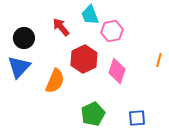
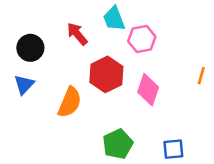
blue triangle: (19, 67) -> (24, 85), size x0.7

